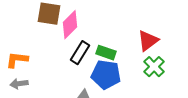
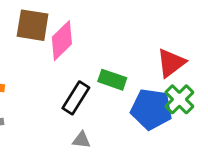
black rectangle: (80, 53) -> (76, 98), moved
blue pentagon: (106, 75) -> (151, 109), moved

